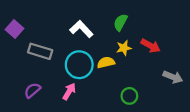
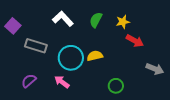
green semicircle: (120, 22) -> (96, 20), moved
white L-shape: (81, 29) -> (63, 19), moved
yellow star: (124, 48) -> (123, 22), moved
pink arrow: (69, 91) -> (62, 82), turned -84

